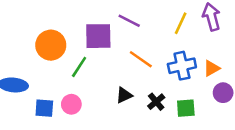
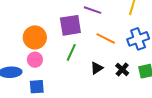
green line: (79, 67) -> (71, 52), moved
pink circle: (71, 104) -> (35, 60), moved

